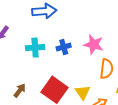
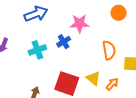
pink star: (94, 45) -> (80, 24), moved

